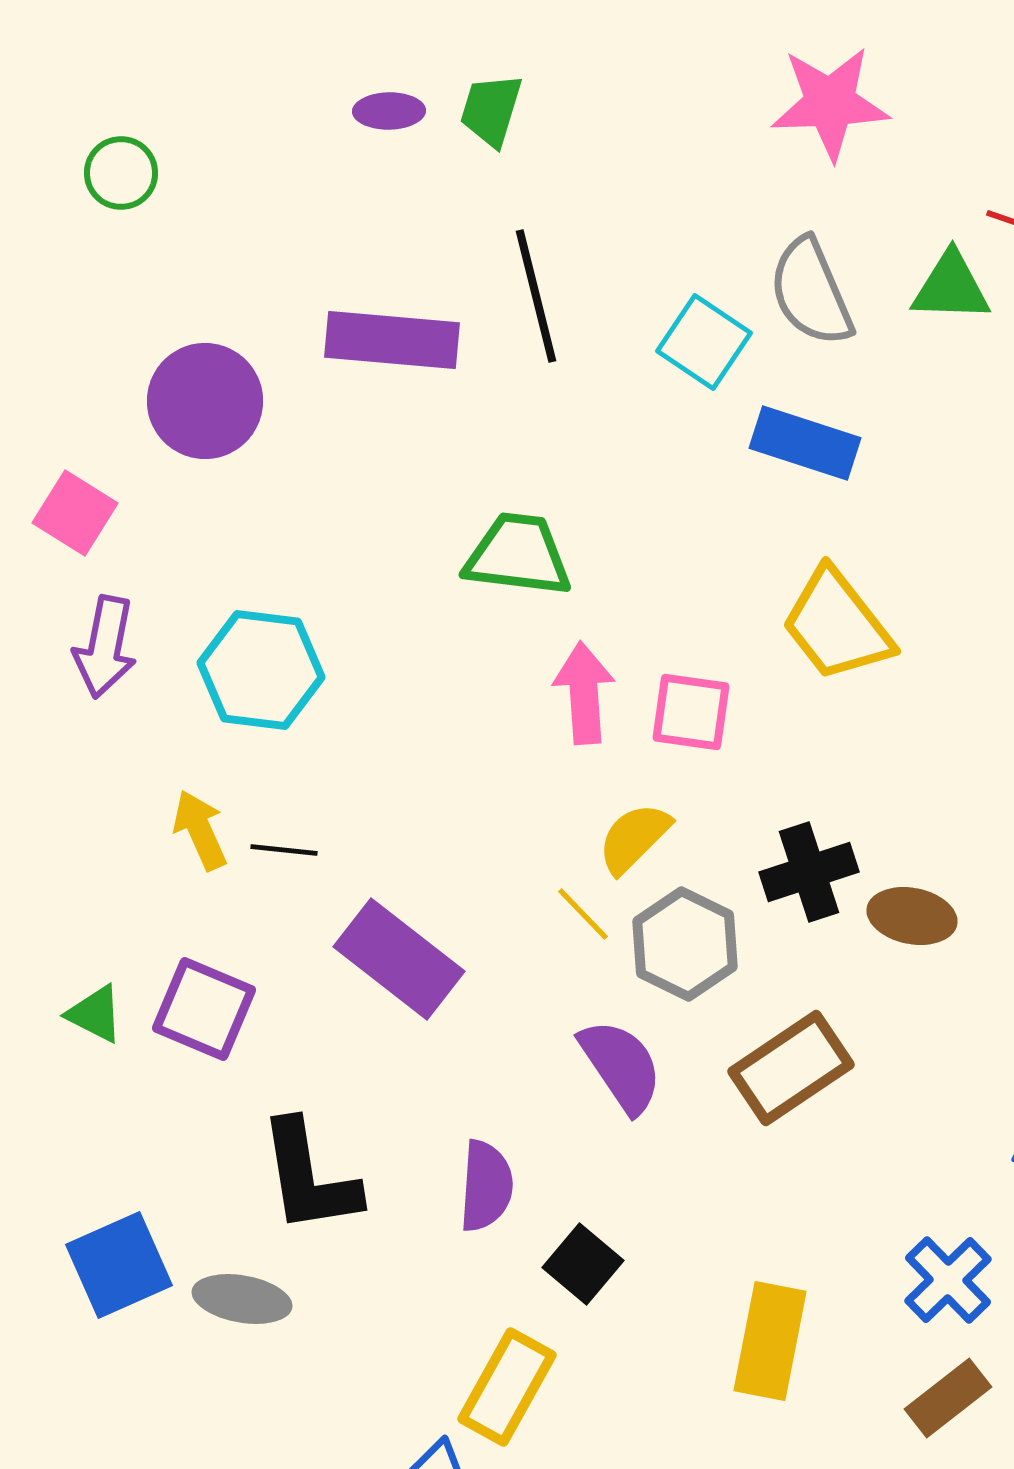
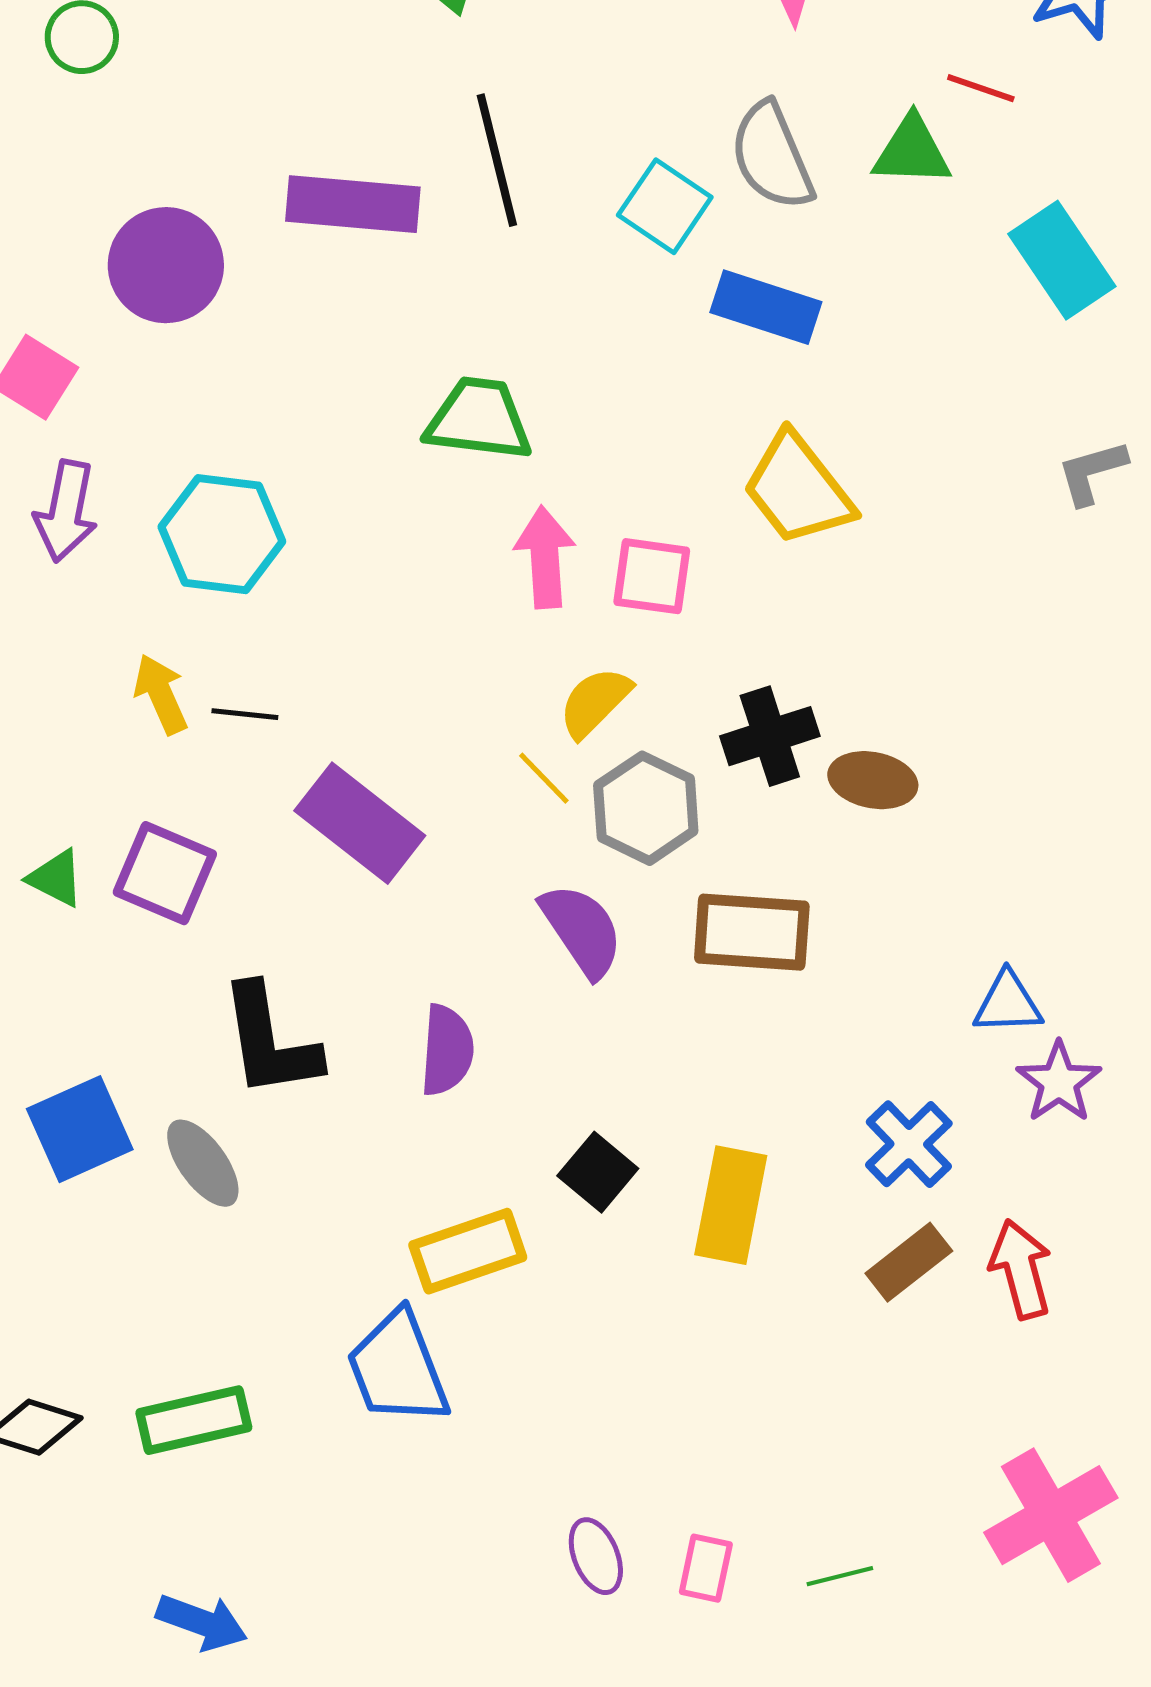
brown rectangle: (791, 1068) -> (752, 932), turned 38
black square: (583, 1264) -> (598, 1172), moved
gray ellipse: (242, 1299) -> (203, 1163), turned 44
yellow rectangle: (507, 1387) -> (468, 1251), turned 42

